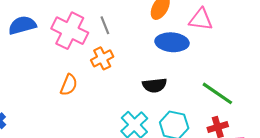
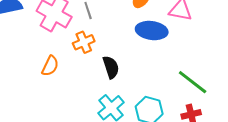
black semicircle: (155, 85) -> (111, 67), moved, turned -105

